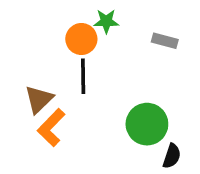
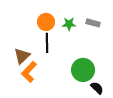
green star: (106, 21) -> (69, 24), moved
black semicircle: (172, 156) -> (97, 88), turned -64

